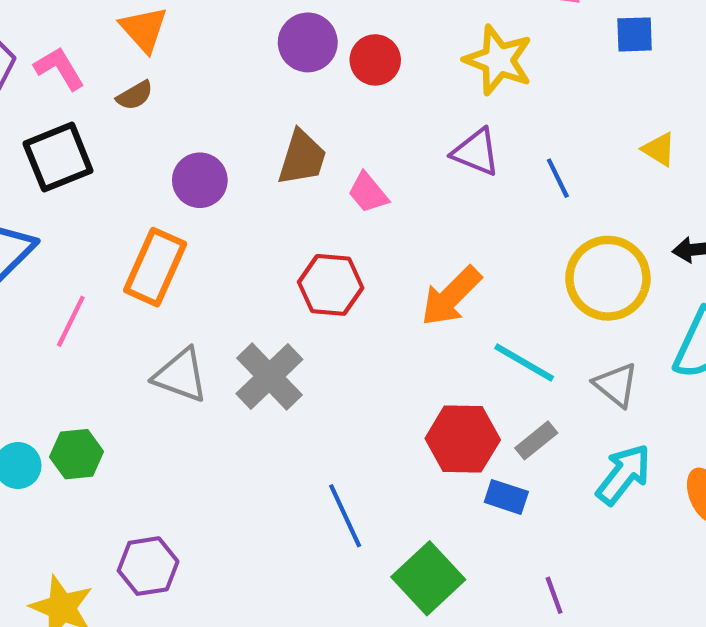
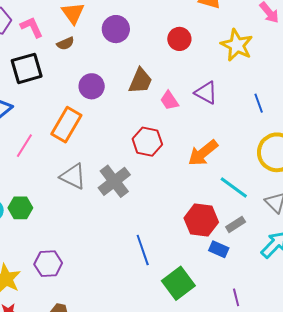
purple circle: (308, 42) -> (116, 29), moved
purple triangle: (476, 152) -> (206, 93), moved

